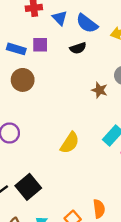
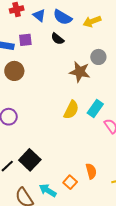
black semicircle: (78, 48) -> (58, 39), turned 64
brown star: (99, 90) -> (80, 72), size x1.5
yellow semicircle: (70, 143) -> (71, 110), moved

